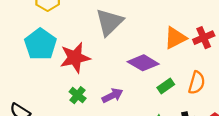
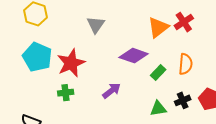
gray triangle: (109, 22) -> (96, 25), size x0.7
green cross: (78, 95) -> (66, 93), moved, turned -35

